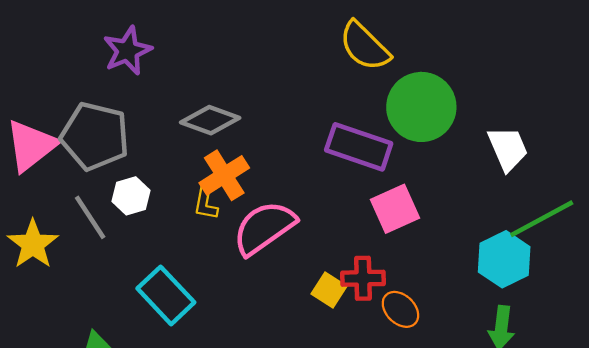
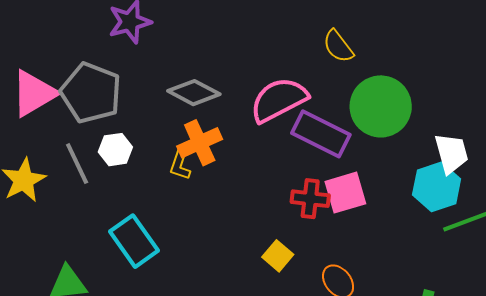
yellow semicircle: (365, 46) -> (338, 46), size x0.7
pink semicircle: (264, 228) -> (279, 100), moved
cyan hexagon: (504, 259) -> (437, 187), moved
red cross: (363, 278) -> (310, 199), moved

